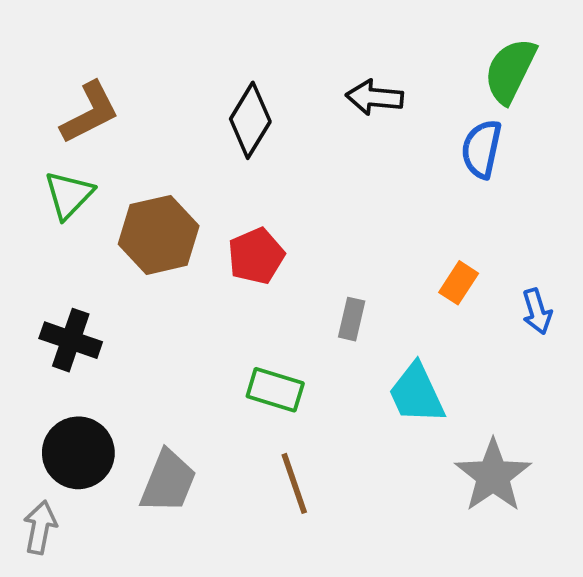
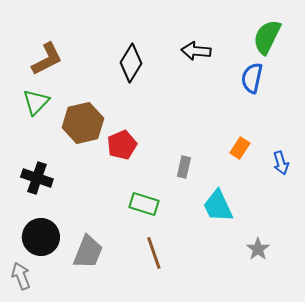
red pentagon: (256, 256) -> (122, 145), moved
gray star: (493, 476) -> (258, 249), size x0.6
gray arrow: (40, 527) -> (21, 276), turned -32

